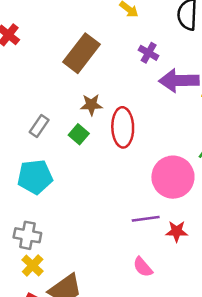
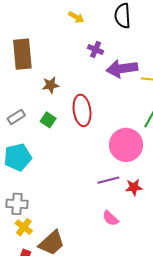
brown rectangle: (82, 53) -> (22, 54), moved, turned -36
brown star: (91, 105) -> (51, 85), moved
gray rectangle: (39, 126) -> (16, 117), turned 30

